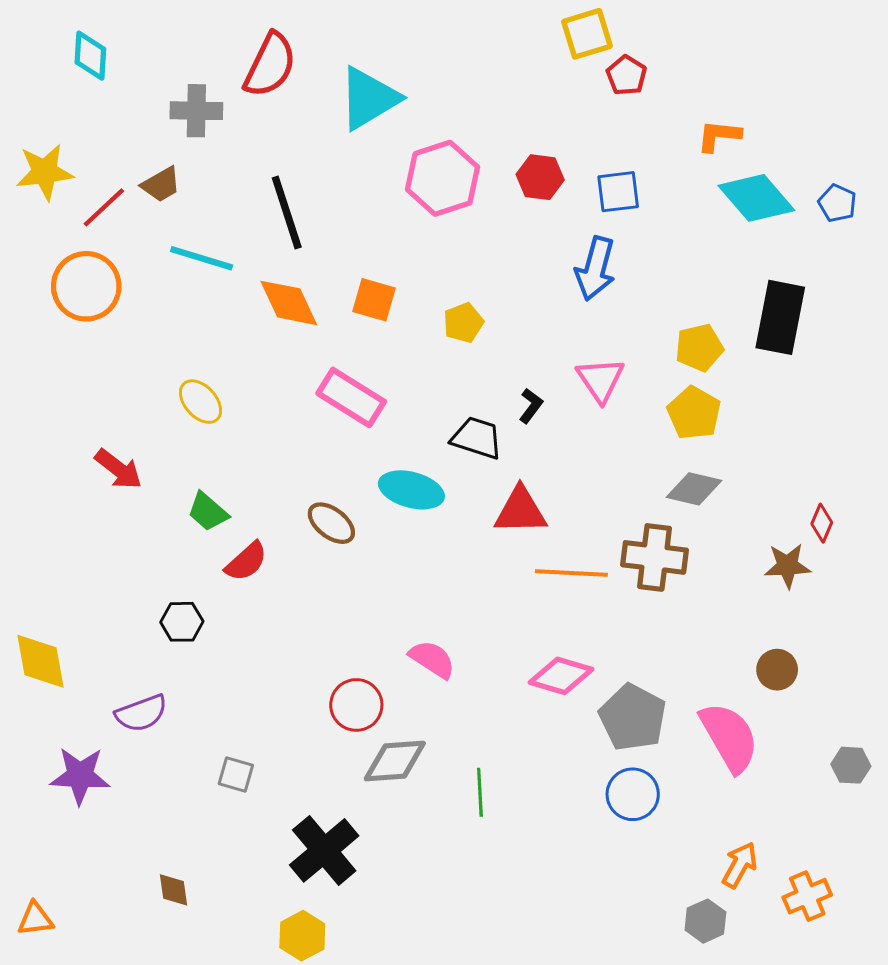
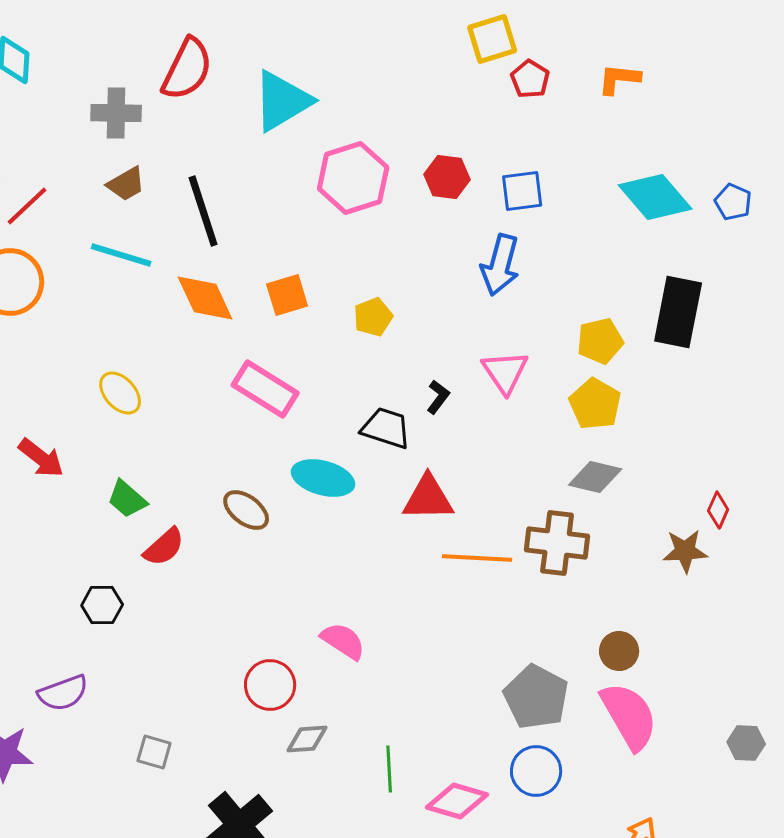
orange L-shape: (719, 136) -> (619, 79), moved
brown trapezoid: (161, 184) -> (126, 184), moved
orange square: (374, 300) -> (287, 295), turned -33
brown circle: (777, 670) -> (619, 651), moved
pink diamond: (561, 676) -> (457, 801), moved
gray diamond: (395, 761) -> (307, 739), size x0.7

